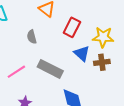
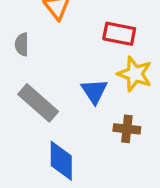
red rectangle: (72, 27) -> (119, 34), moved, turned 60
brown cross: (102, 62) -> (127, 129), moved

